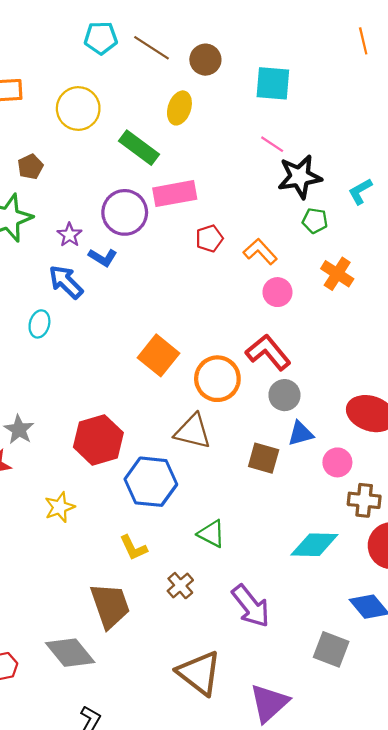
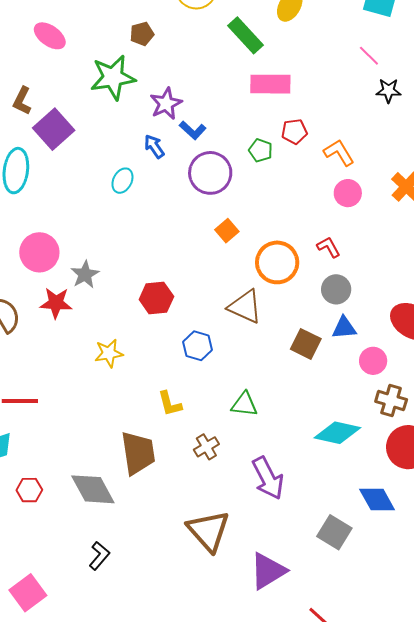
black star: (300, 177) -> (389, 91), size x0.6
purple circle: (125, 212) -> (210, 173), moved
green pentagon: (315, 221) -> (261, 150), moved
purple star: (69, 235) -> (166, 104), size x1.4
blue arrow: (66, 282) -> (154, 146), size x0.7
red L-shape: (268, 352) -> (329, 247), size x0.6
orange square: (159, 355) -> (227, 231), size x0.6
red hexagon: (98, 440) -> (156, 298), size x0.7
blue hexagon: (151, 482) -> (198, 346), size x0.6
green triangle: (211, 534) -> (244, 404), turned -32

